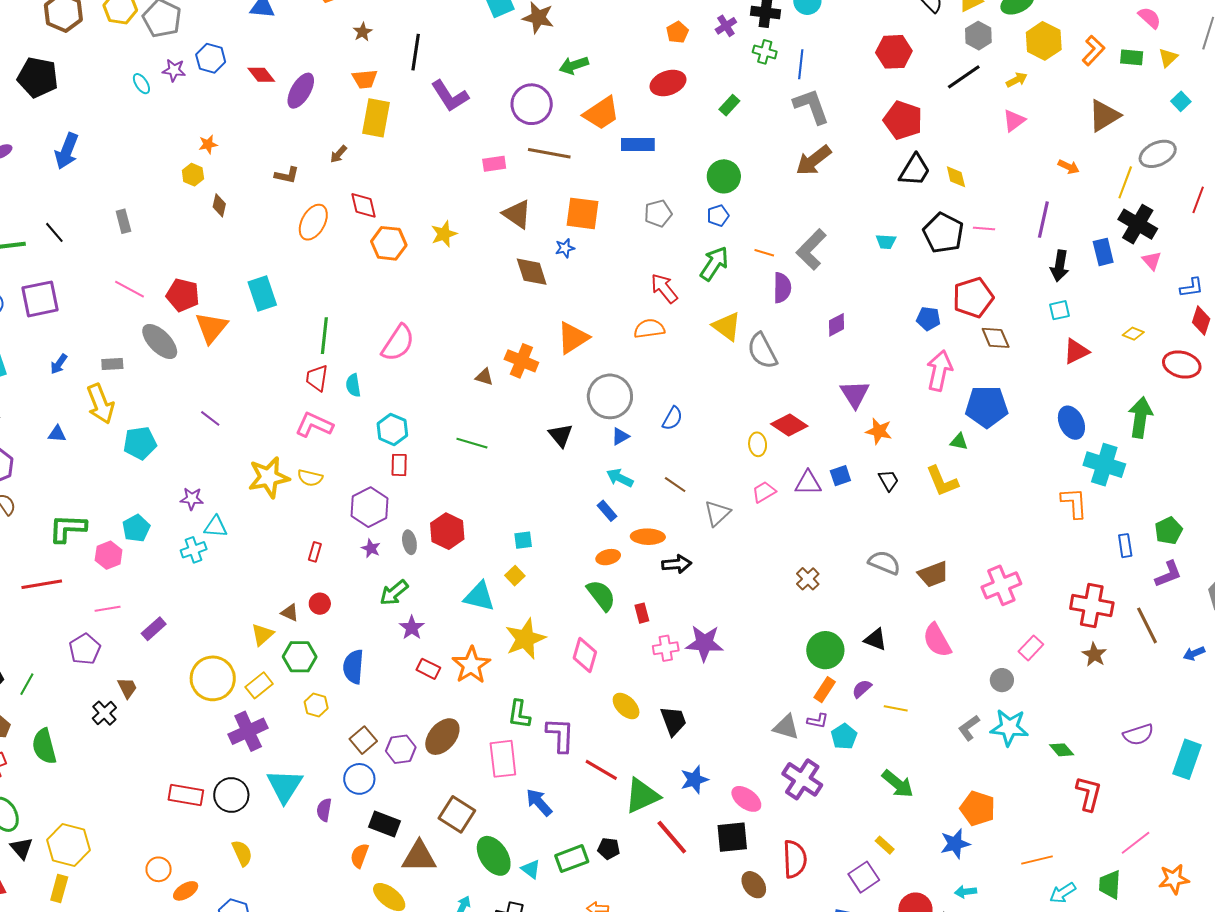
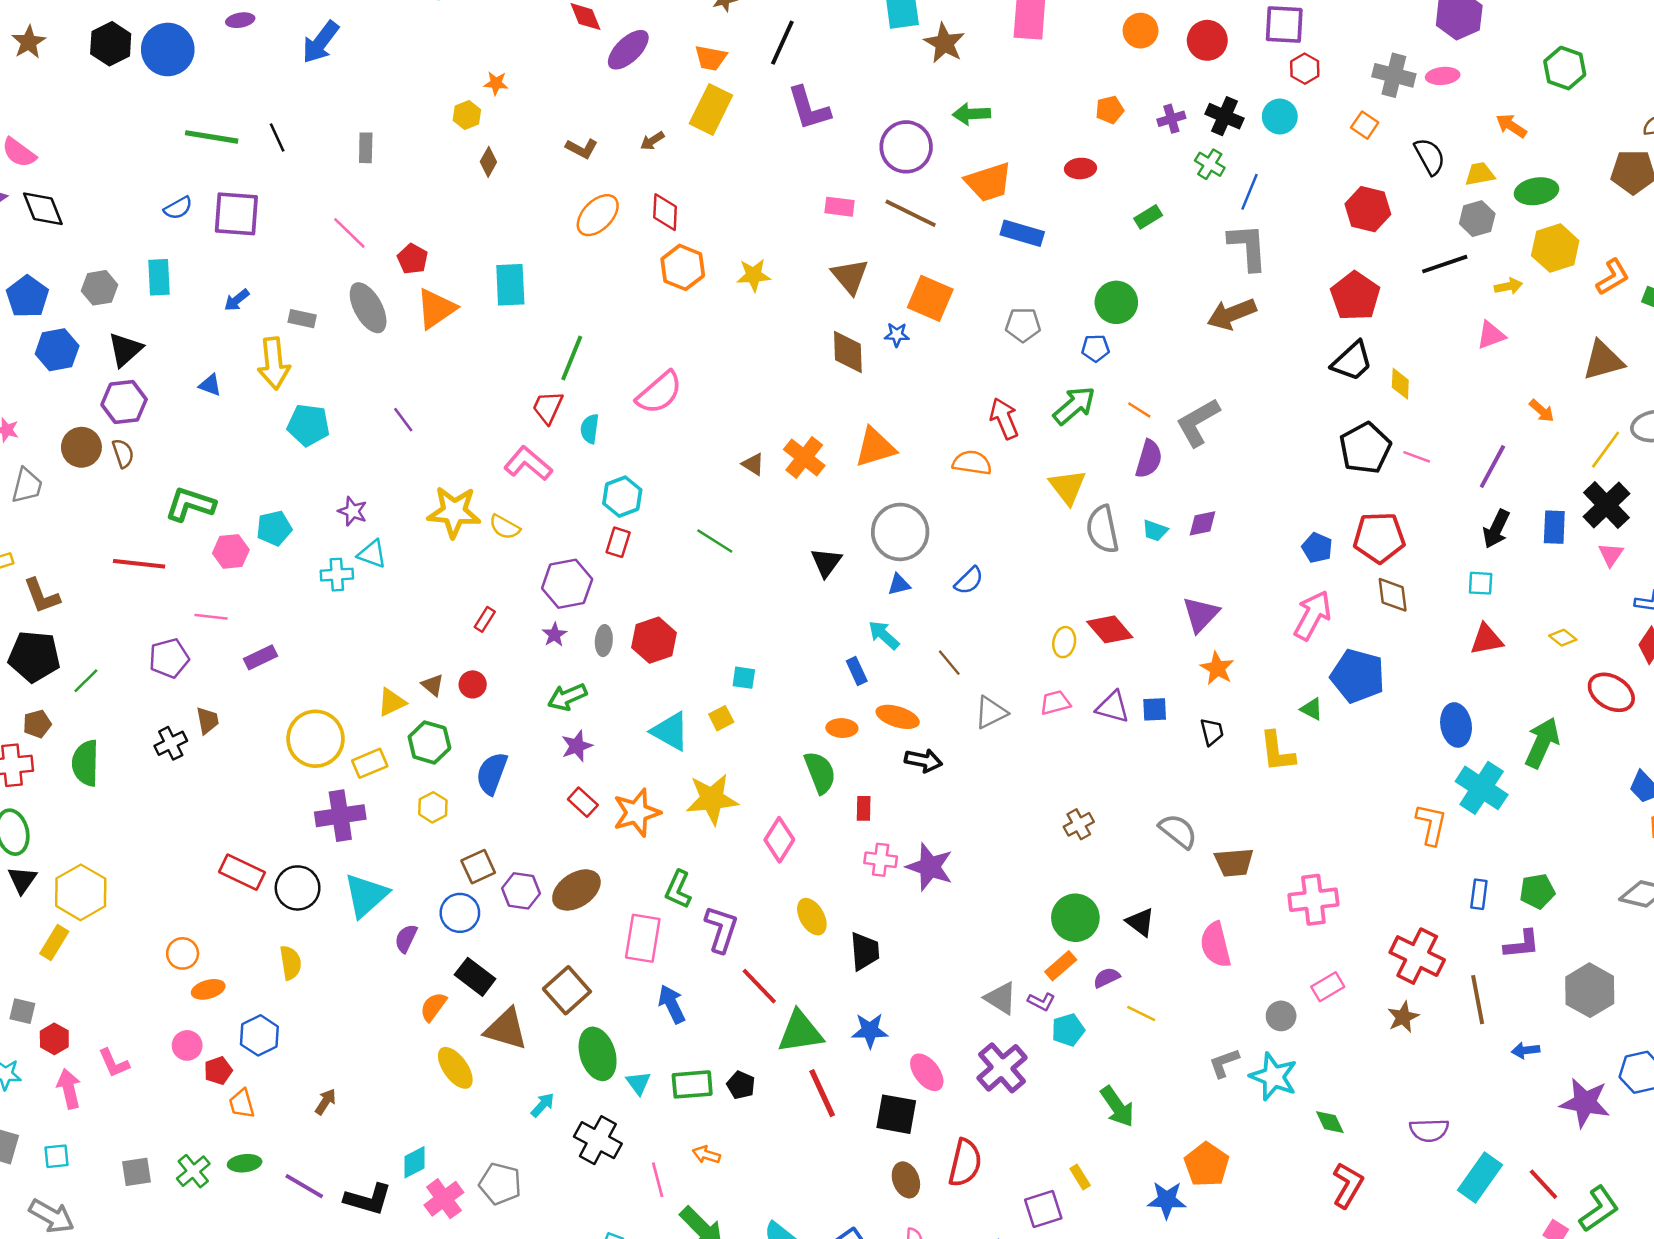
red ellipse: (668, 83) -> (1081, 168), size x0.7
cyan trapezoid: (886, 242) -> (1155, 531), moved
red pentagon: (183, 295) -> (413, 259), size x0.7

